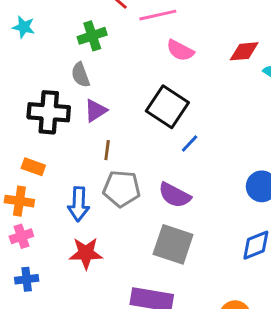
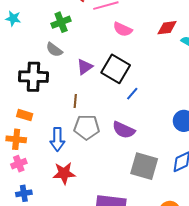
gray semicircle: (80, 75) -> (54, 50), turned -30
purple triangle: (96, 111) -> (85, 67), moved
gray square: (173, 244) -> (144, 166), moved

